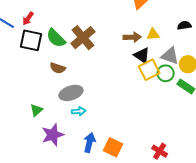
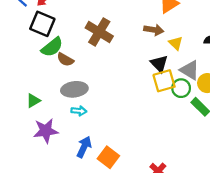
yellow triangle: (153, 34) -> (176, 43), turned 40
brown arrow: (132, 37) -> (154, 30), moved
green semicircle: (56, 38) -> (52, 47), moved, turned -95
brown cross: (83, 38) -> (99, 32), turned -30

